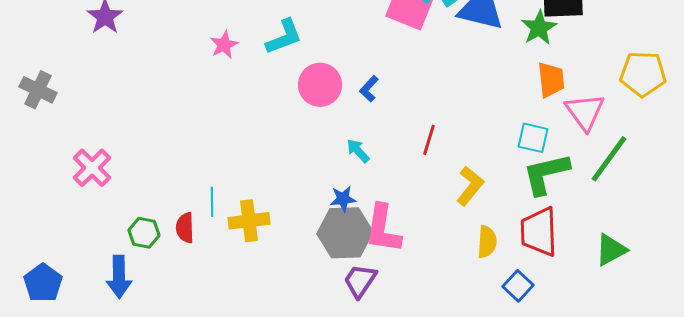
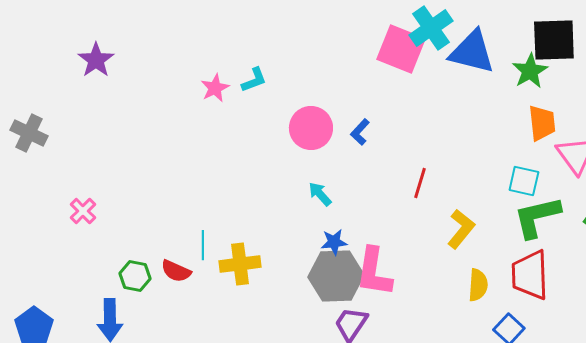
cyan L-shape: (284, 37) -> (254, 80), moved, size x0.7
cyan arrow: (358, 151) -> (320, 194), moved
pink cross: (92, 168) -> (83, 211), size x0.7
red semicircle: (185, 228) -> (176, 271), turned -64

